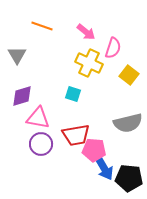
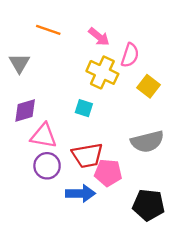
blue arrow: (104, 168) -> (80, 193), moved, turned -60

